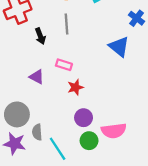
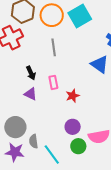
black arrow: (40, 36) -> (31, 73), moved
pink rectangle: (64, 65) -> (53, 82), turned 64
red star: (75, 87) -> (73, 96), moved

